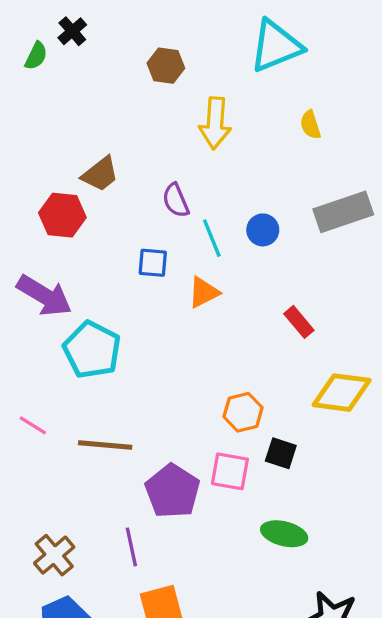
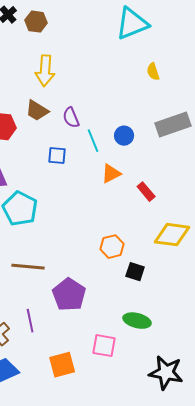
brown hexagon: (166, 66) -> (36, 22), moved
yellow arrow: (215, 123) -> (45, 71), moved
brown trapezoid: (100, 174) -> (37, 111), moved, turned 70
orange triangle: (204, 292) -> (111, 174), moved
pink square: (230, 471) -> (104, 346), moved
purple line: (131, 547) -> (30, 321), moved

